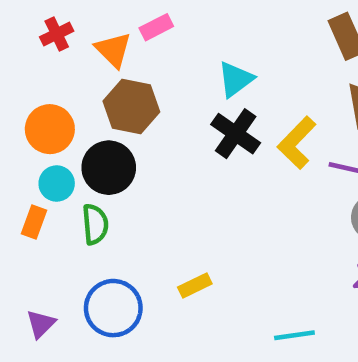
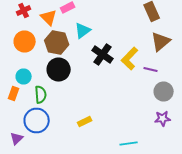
cyan triangle: (236, 79) -> (83, 30), moved
orange circle: (50, 129) -> (25, 42), moved
black circle: (109, 168) -> (59, 70), moved
blue circle: (113, 308) -> (37, 120), moved

